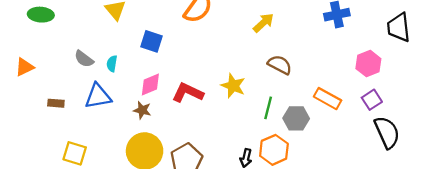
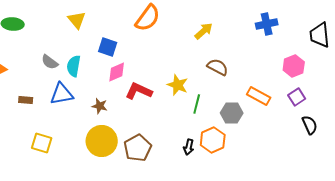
cyan semicircle: (112, 64) -> (74, 66), size x1.5
pink diamond: (150, 85) -> (117, 72), moved
green line: (268, 108) -> (197, 104), moved
black semicircle: (387, 132) -> (310, 125), size x0.7

